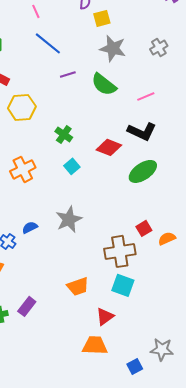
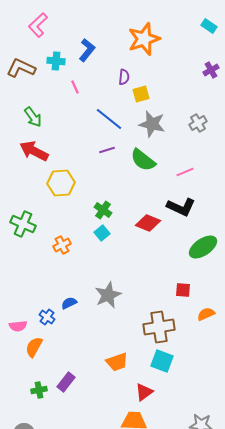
blue line: (48, 43) -> (109, 119), moved
cyan square: (72, 166) -> (102, 233), moved
orange cross: (23, 169) -> (62, 245), size x0.7
green ellipse: (143, 171) -> (203, 247), moved
red square: (144, 228) -> (183, 290), moved, turned 35

